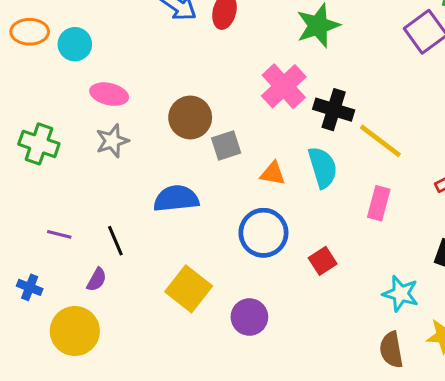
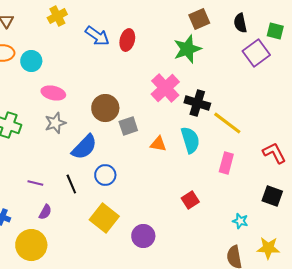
blue semicircle: (176, 199) -> (84, 147), moved, turned 140
blue circle: (263, 233) -> (105, 175), moved, size x0.7
purple line: (59, 234) -> (35, 183), moved
black line: (115, 241) -> (71, 184), moved
cyan star: (401, 294) -> (240, 221), size x0.7

